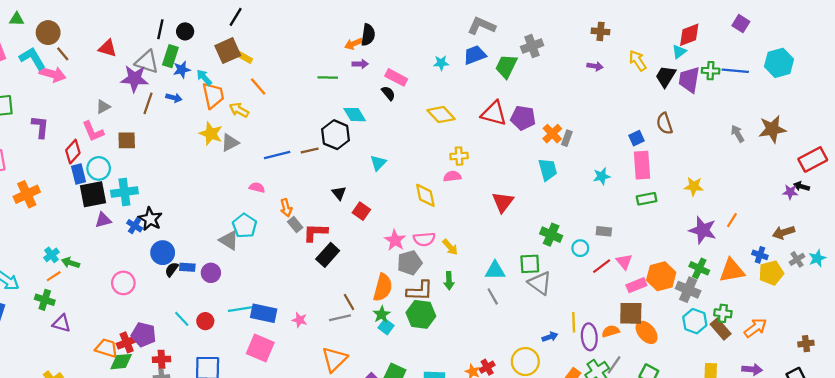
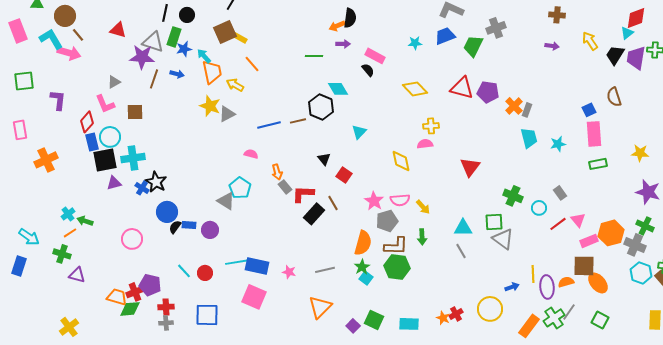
cyan trapezoid: (548, 170) -> (529, 138), moved
gray rectangle: (604, 231) -> (560, 193), turned 48
brown line: (349, 302) -> (333, 203), moved

